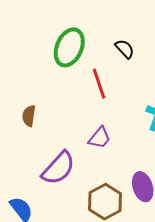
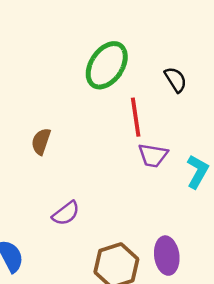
purple trapezoid: (100, 138) -> (153, 155), moved, turned 50
purple semicircle: (58, 168) -> (66, 213), size x0.6

